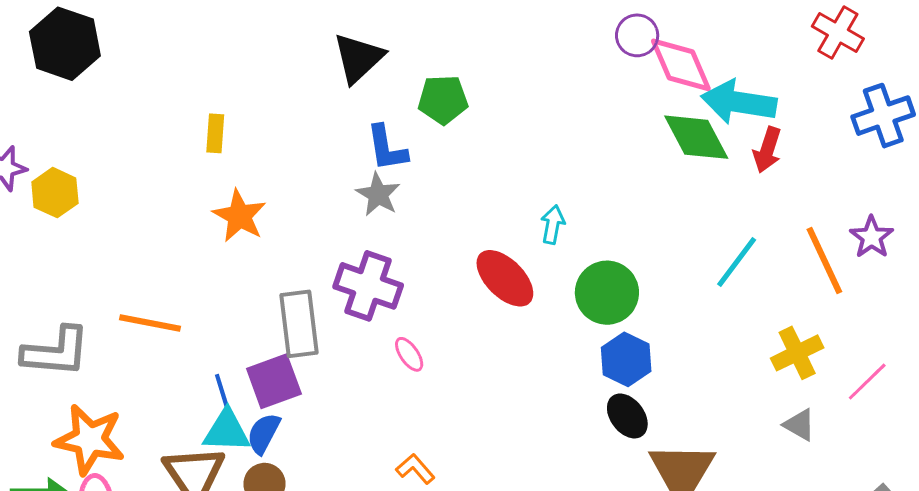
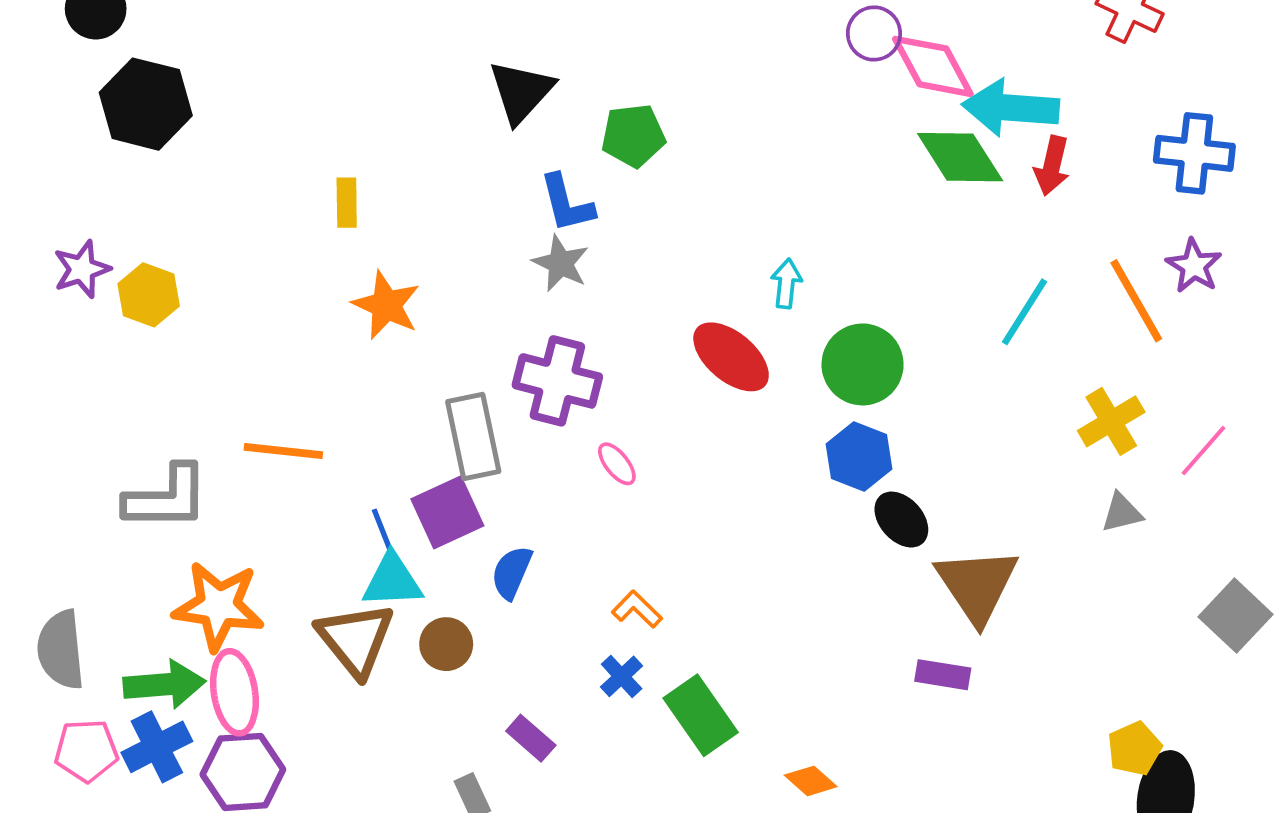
blue cross: (883, 116) -> (1194, 153), moved, turned 30
blue hexagon: (626, 359) -> (859, 456), moved
gray triangle: (799, 425) -> (1122, 513), turned -39
blue semicircle: (264, 433) -> (512, 572), moved

